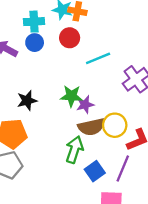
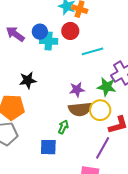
cyan cross: (34, 22) -> (49, 41), moved
green star: (71, 96) -> (107, 87), moved
green arrow: (74, 150) -> (63, 127), size x0.6
blue square: (95, 171) -> (48, 147), moved, turned 30

